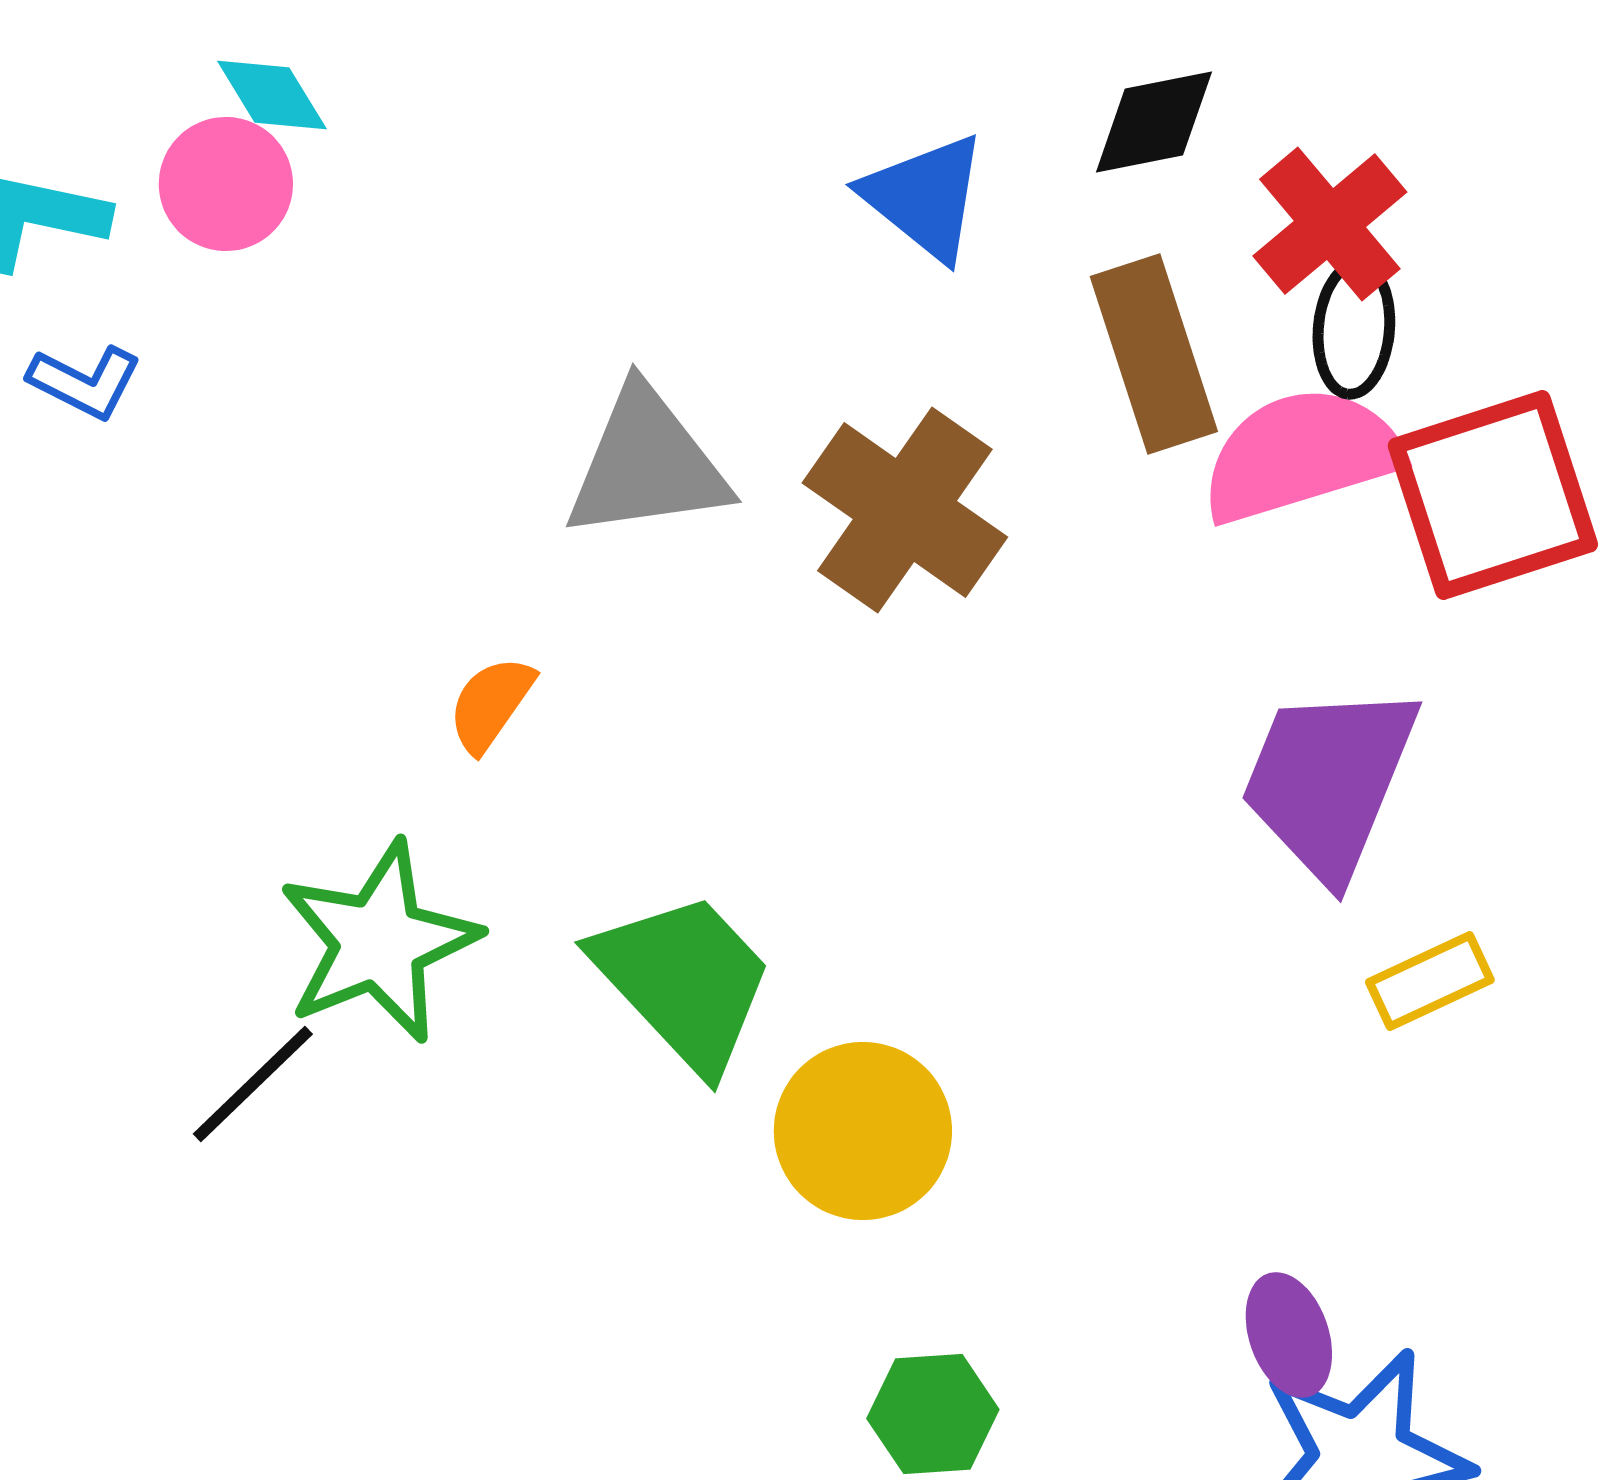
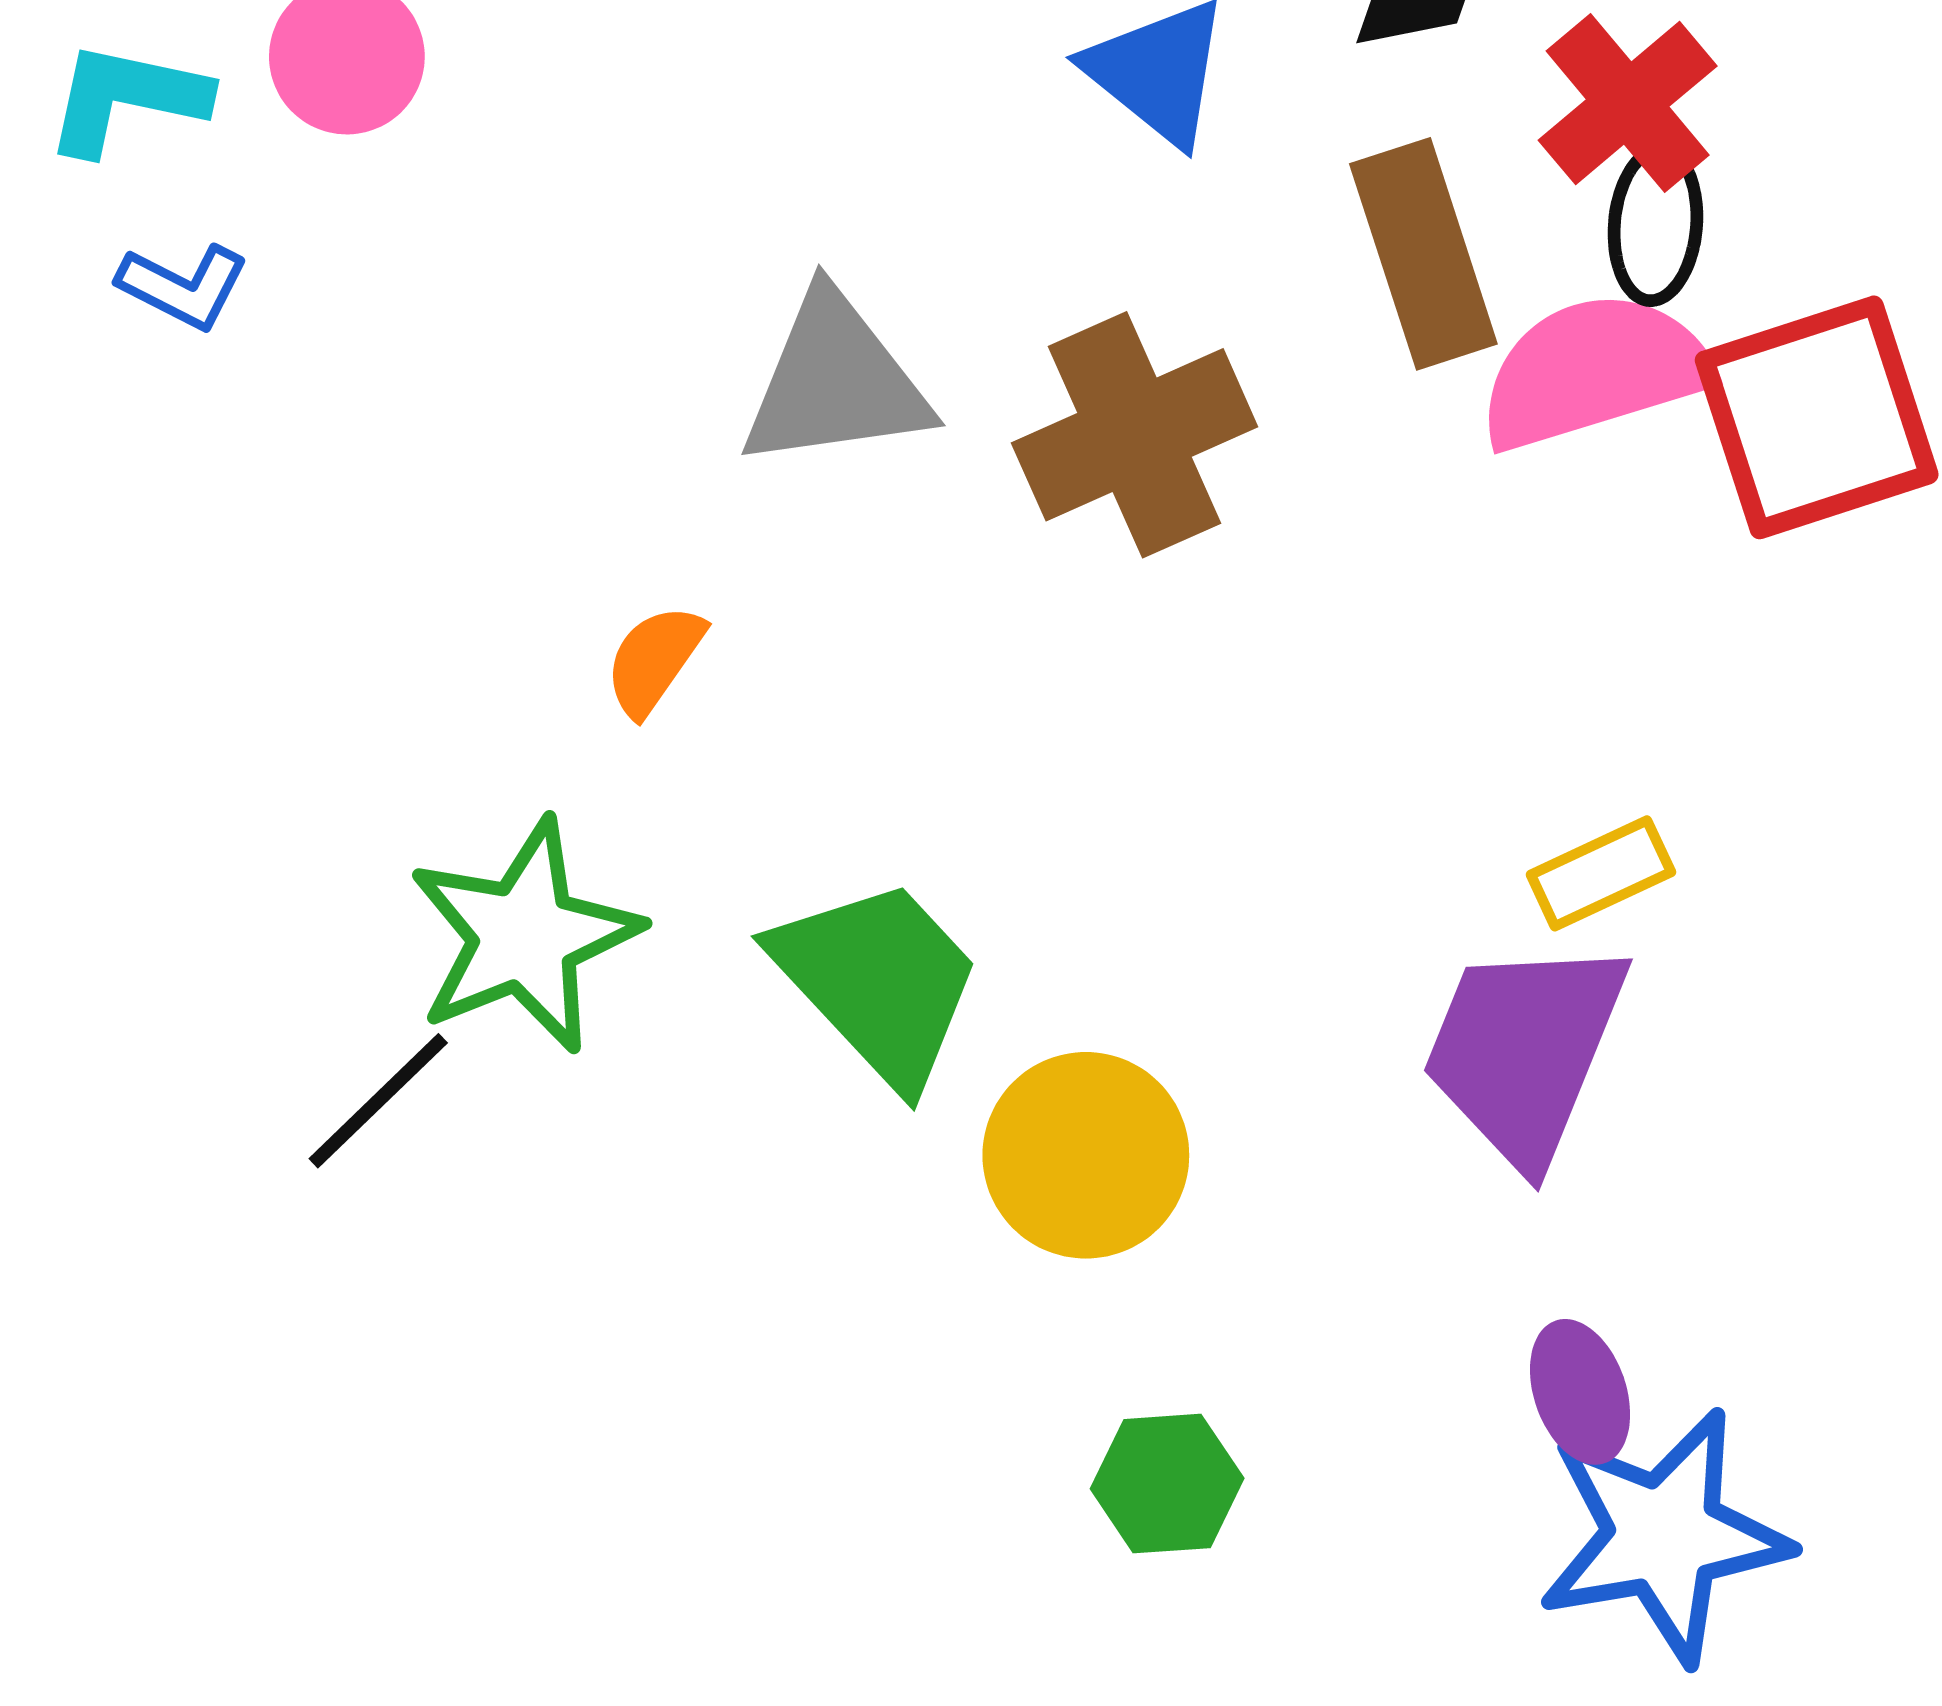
brown cross: (905, 510) -> (1135, 435), turned 31
purple trapezoid: (1329, 781) -> (1524, 1051), moved
yellow rectangle: (1430, 981) -> (1601, 873), moved

